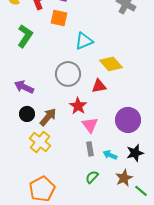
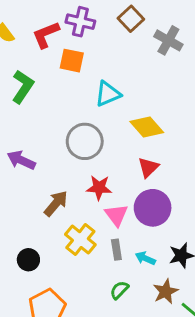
red triangle: (99, 86) -> (148, 167), moved, turned -35
red star: (78, 106) -> (99, 188), turned -30
black circle: (27, 114) -> (28, 260), moved
purple circle: (128, 120) -> (153, 208), moved
yellow cross: (40, 142) -> (80, 240), moved

